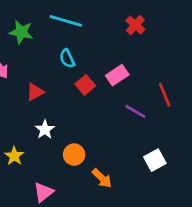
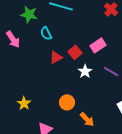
cyan semicircle: (67, 58) -> (46, 33), moved
red triangle: (35, 92) -> (56, 57), moved
white star: (45, 129) -> (85, 71), moved

